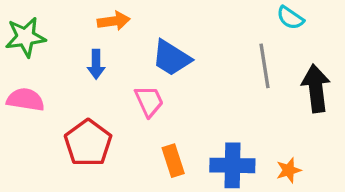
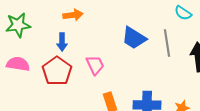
blue trapezoid: (171, 58) -> (134, 38), moved
red pentagon: (88, 143) -> (57, 71), moved

